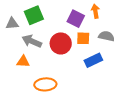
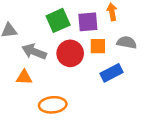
green square: (34, 15) -> (58, 20), moved
purple square: (76, 19) -> (88, 22), turned -30

